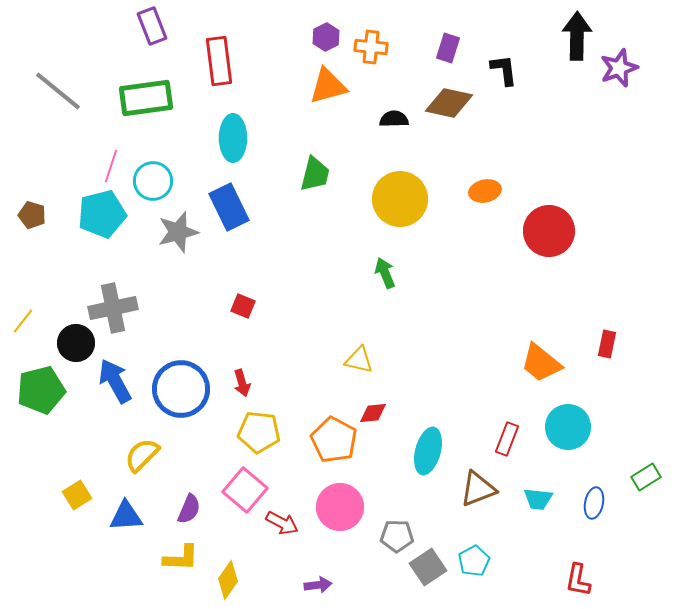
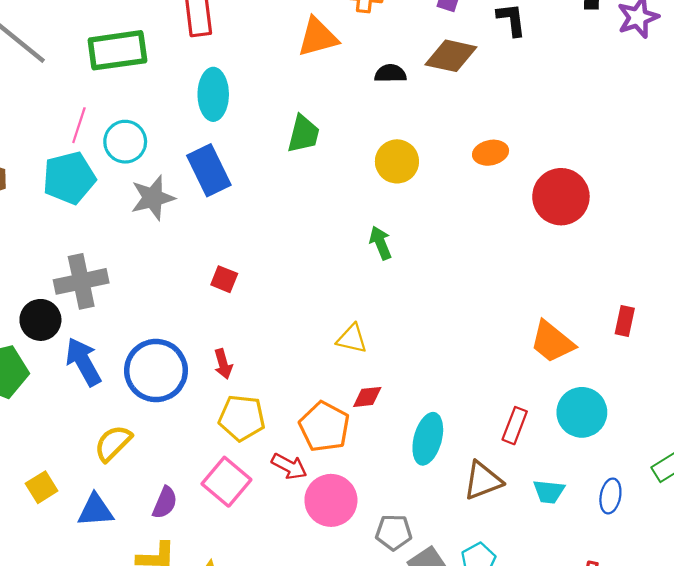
yellow circle: (400, 199) -> (397, 161), size x0.7
red arrow: (282, 523) -> (289, 466), moved

